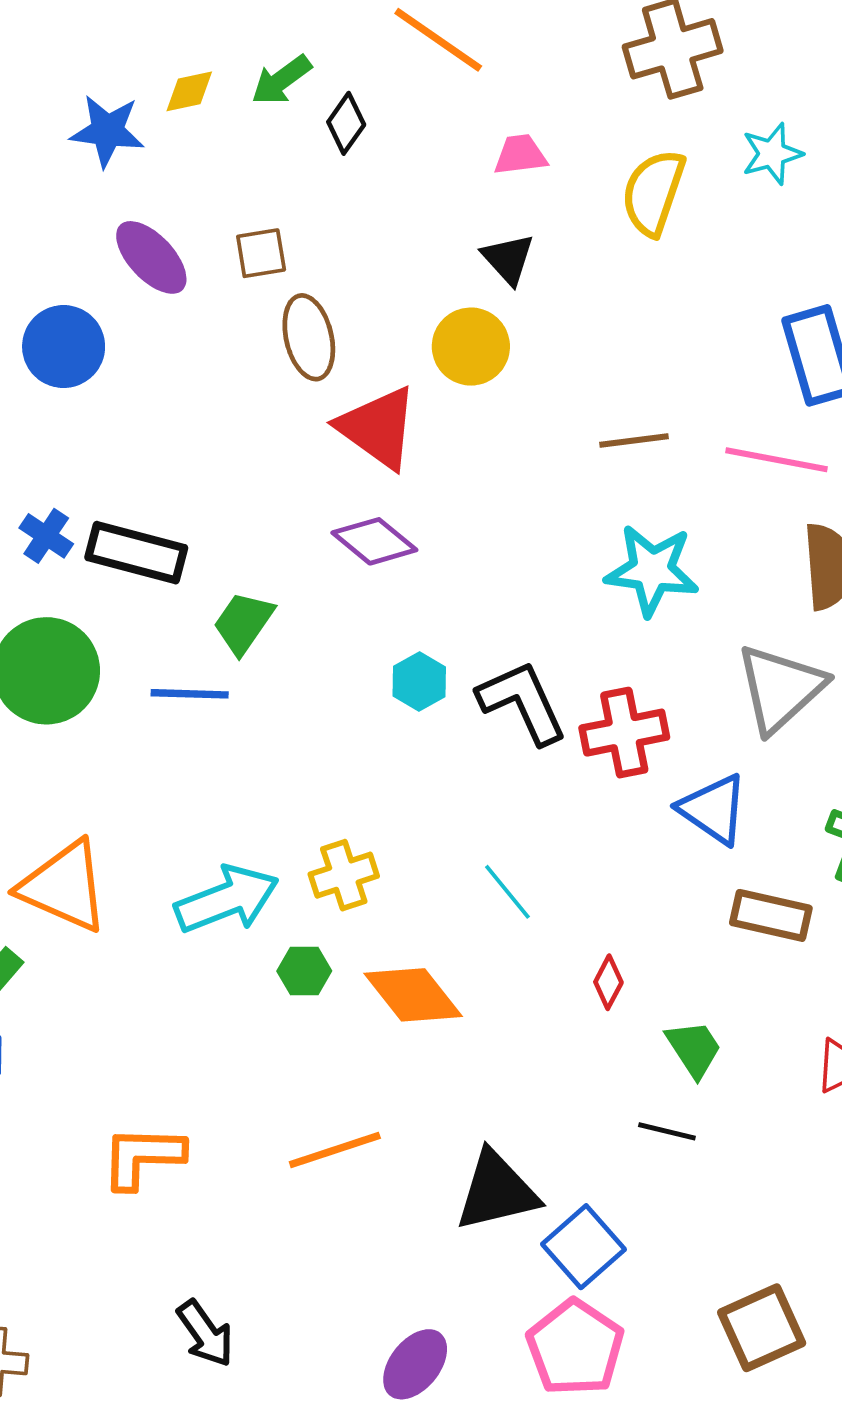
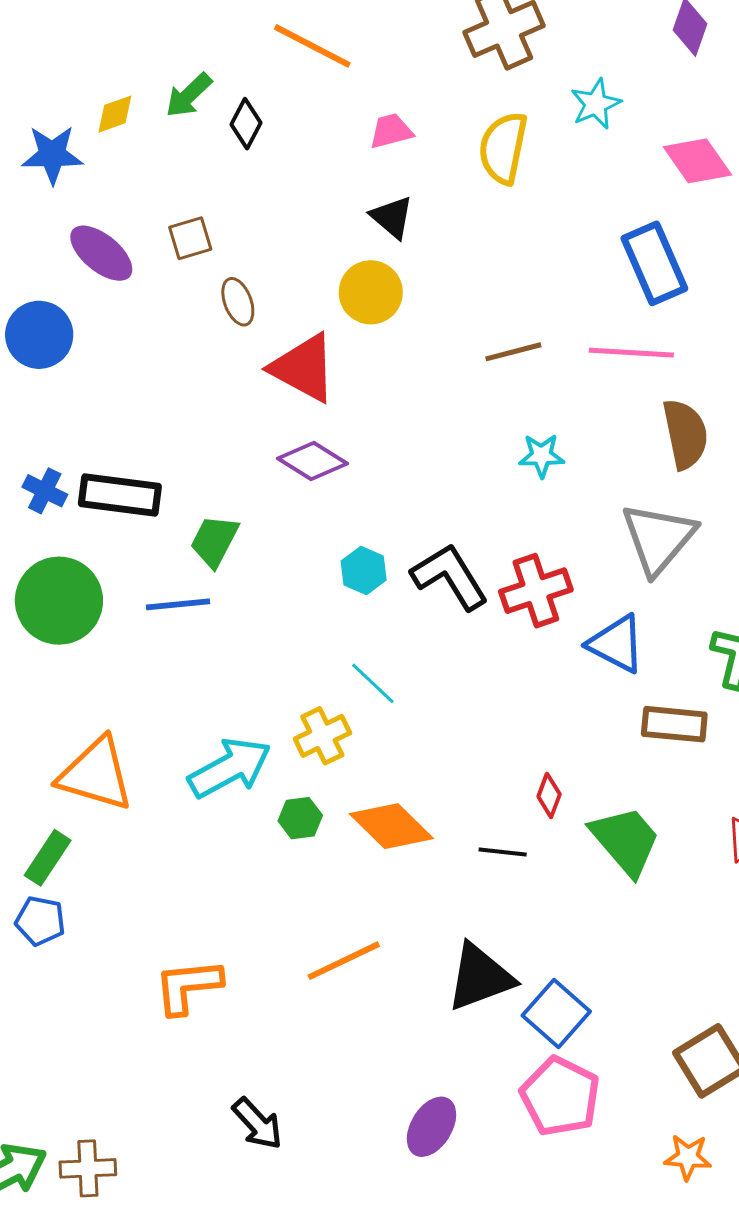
brown ellipse: (309, 337) -> (238, 302), size x0.7
cyan star: (652, 570) -> (541, 456), size x0.6
cyan line: (507, 892) -> (373, 683), moved
green trapezoid: (694, 1049) -> (626, 841), size x1.5
black line: (667, 1131) -> (503, 852), moved

